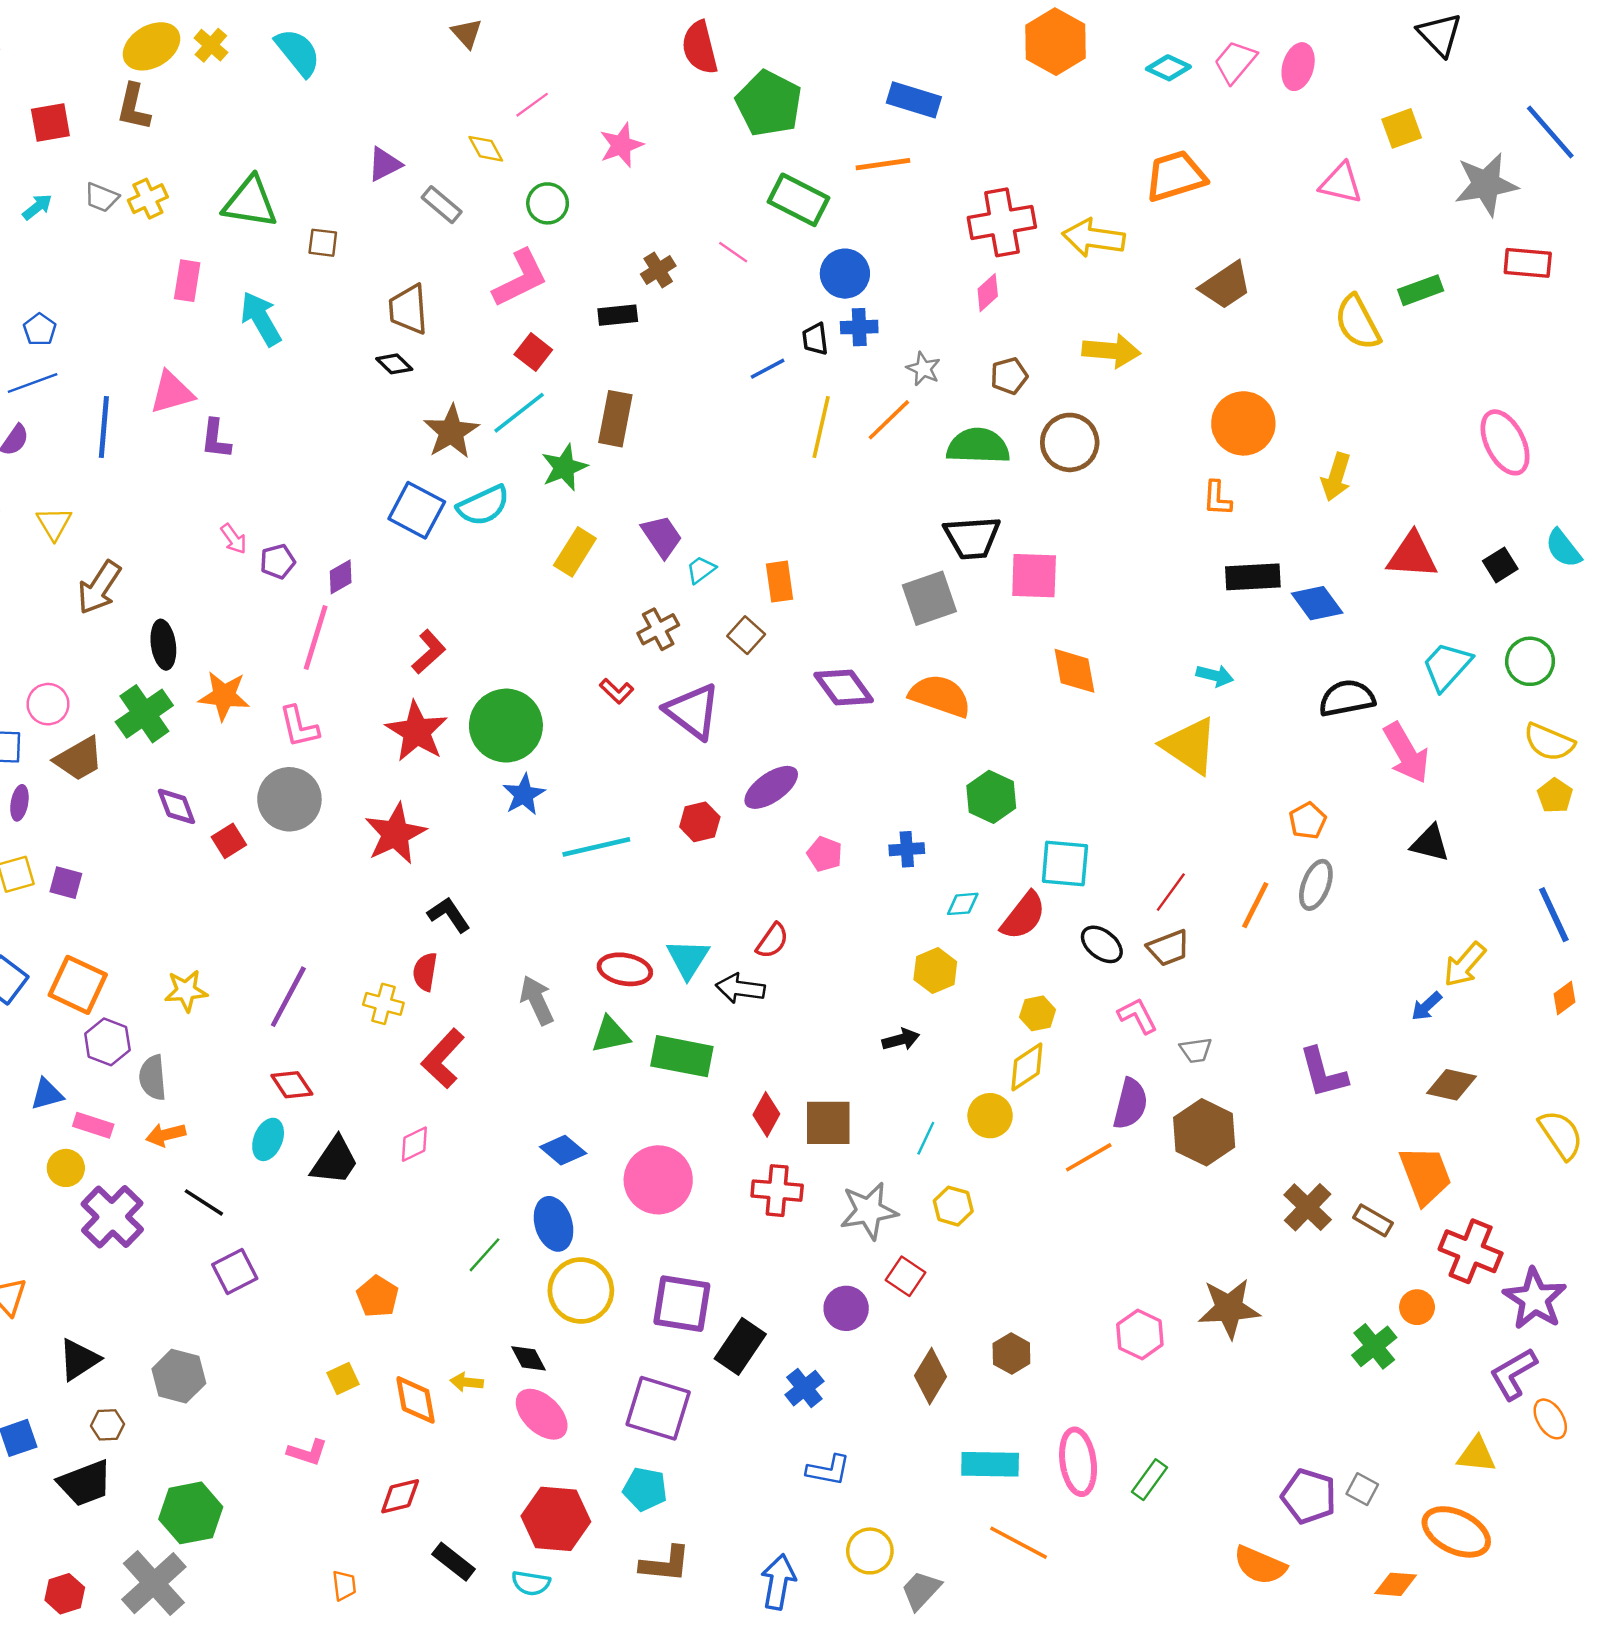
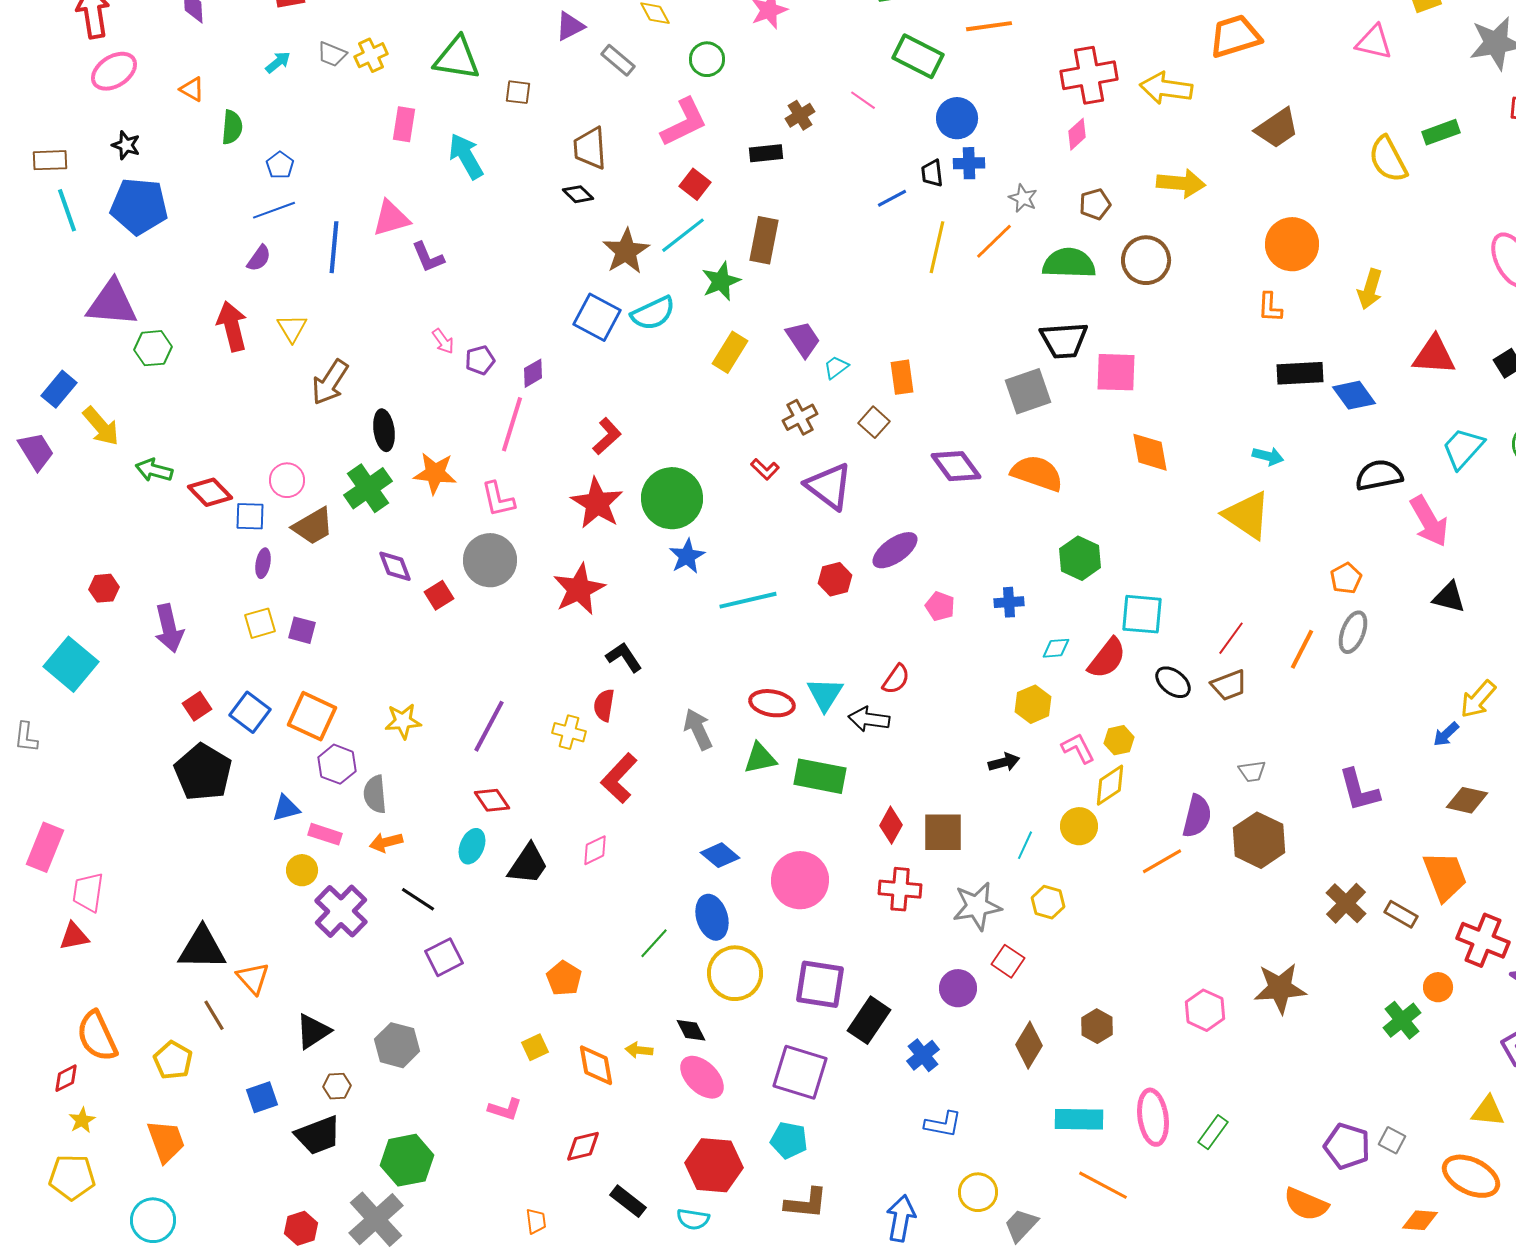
purple L-shape: (216, 439) -> (428, 257), turned -30
pink L-shape: (1138, 1016) -> (1078, 748), moved

